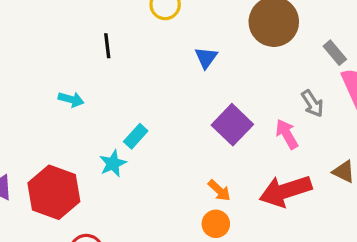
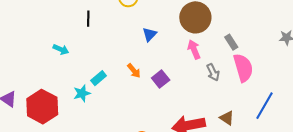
purple square: (232, 125) -> (161, 79), size x0.7
pink arrow: (287, 134) -> (194, 49), moved
orange arrow: (219, 190) -> (134, 71), moved

